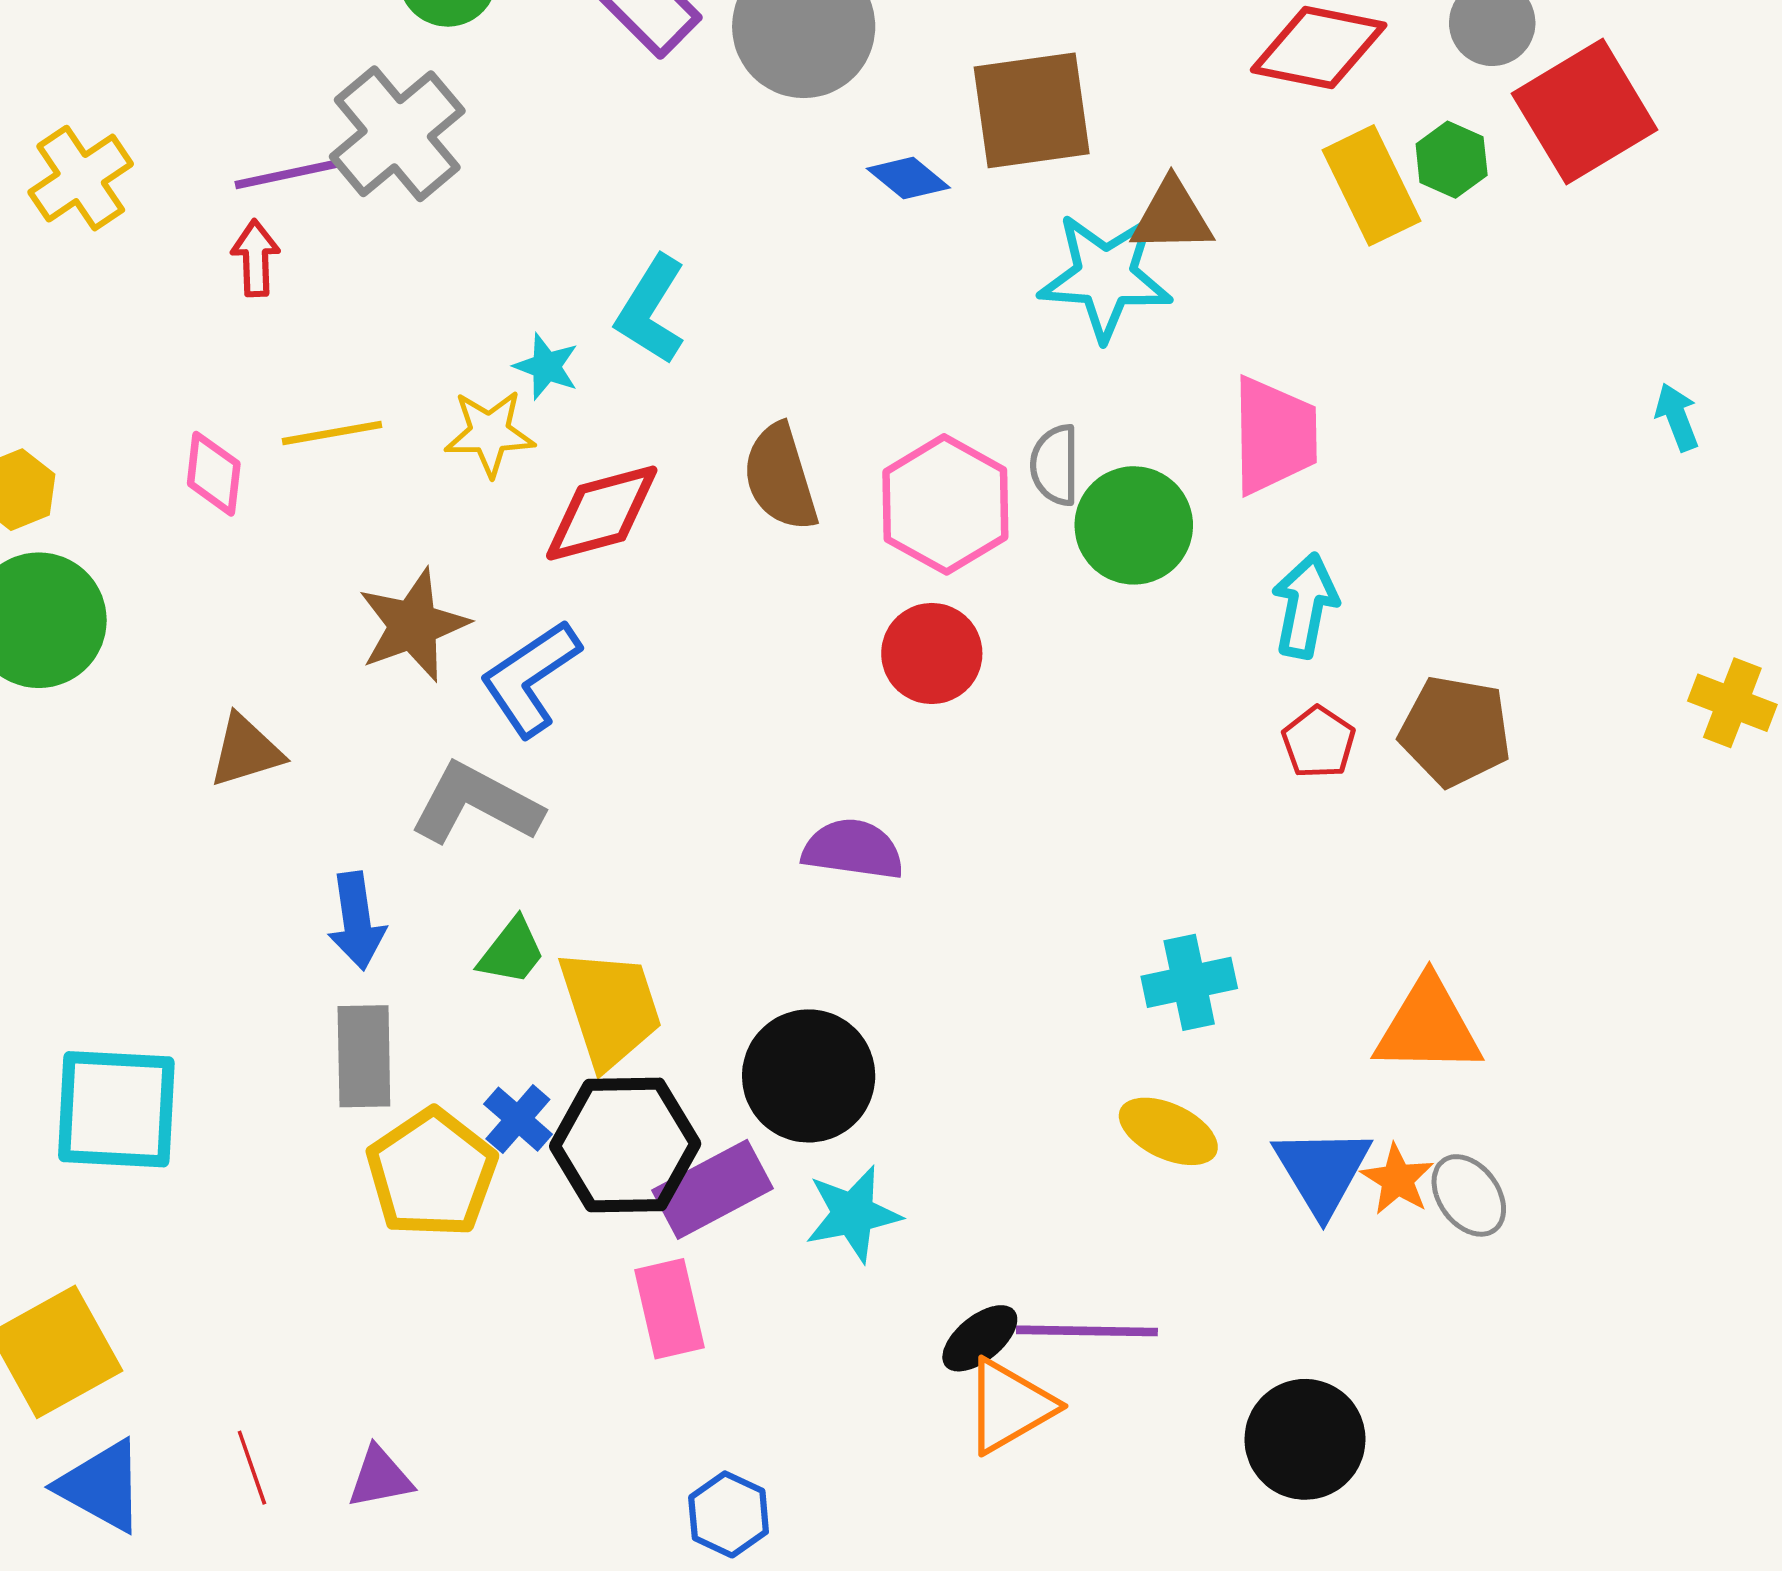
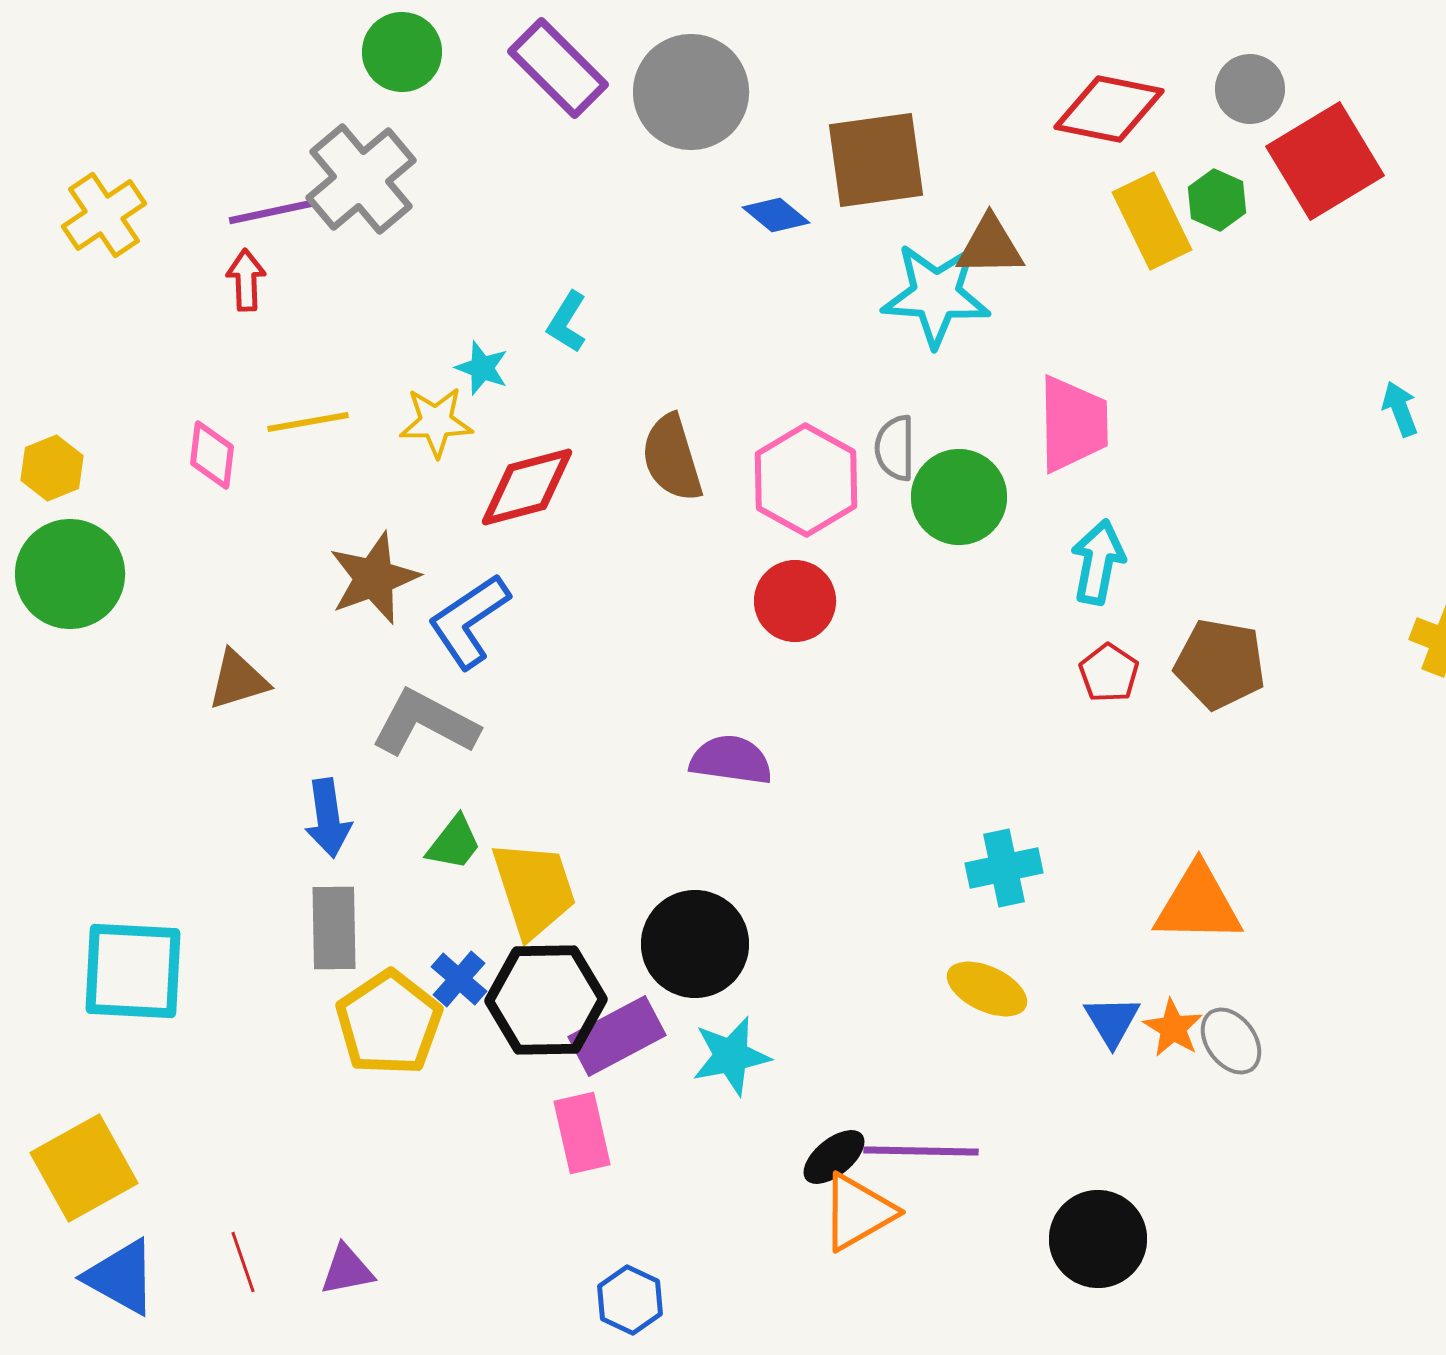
cyan L-shape: (651, 310) -> (567, 322), size x0.7
blue triangle: (1322, 1171) -> (1112, 1021), size x0.7

